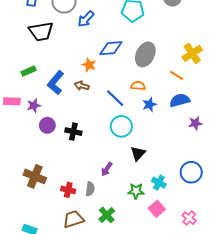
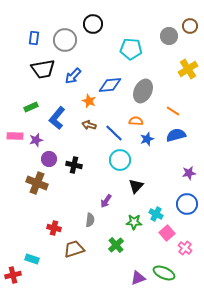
blue arrow: (86, 19) -> (73, 76), moved
yellow cross: (192, 53) -> (188, 69), moved
brown arrow: (82, 86) -> (89, 125), moved
purple star: (195, 123) -> (189, 173), moved
brown cross: (35, 176) -> (37, 183), moved
red cross: (68, 190) -> (54, 228), moved
pink square: (157, 209) -> (167, 233), moved
green cross: (107, 215) -> (116, 245), moved

